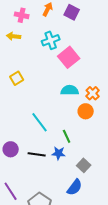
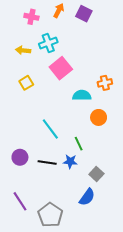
yellow arrow: (14, 36) -> (23, 50), moved
cyan cross: (51, 40) -> (48, 43), moved
pink square: (69, 57) -> (61, 68), moved
orange cross: (93, 93) -> (105, 83), moved, turned 32

